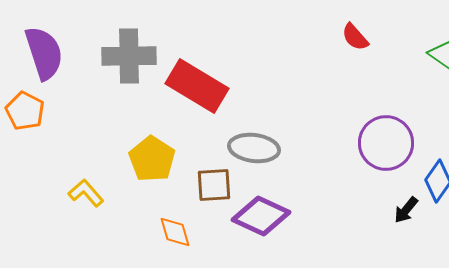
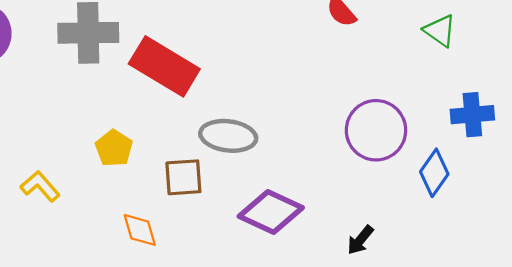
yellow pentagon: (152, 159) -> (114, 148), size x0.7
black arrow: (406, 210) -> (360, 240), moved
purple diamond: (261, 216) -> (271, 212), moved

